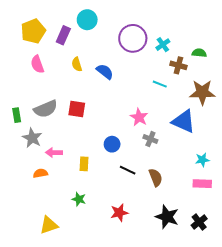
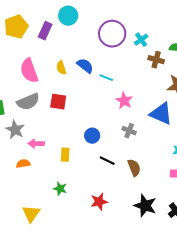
pink semicircle: (37, 64) -> (29, 71), moved, size x1.4
yellow semicircle: (77, 64) -> (61, 68), moved
cyan line: (160, 84) -> (106, 78), moved
pink star: (139, 117) -> (124, 101), moved
yellow triangle: (49, 225) -> (31, 214), turned -36

